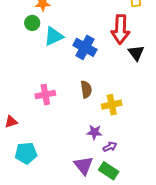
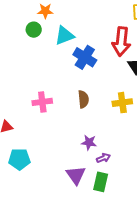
cyan triangle: (54, 36) -> (64, 36), moved
yellow cross: (112, 105) -> (122, 103), moved
green rectangle: (109, 171) -> (101, 182), turned 66

